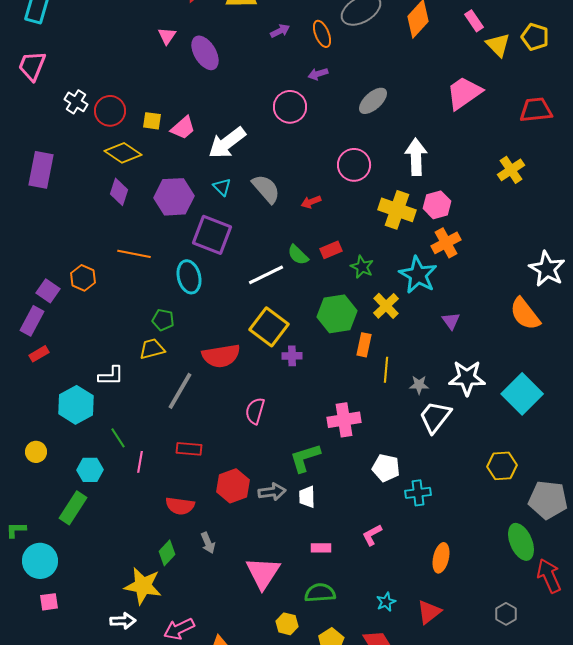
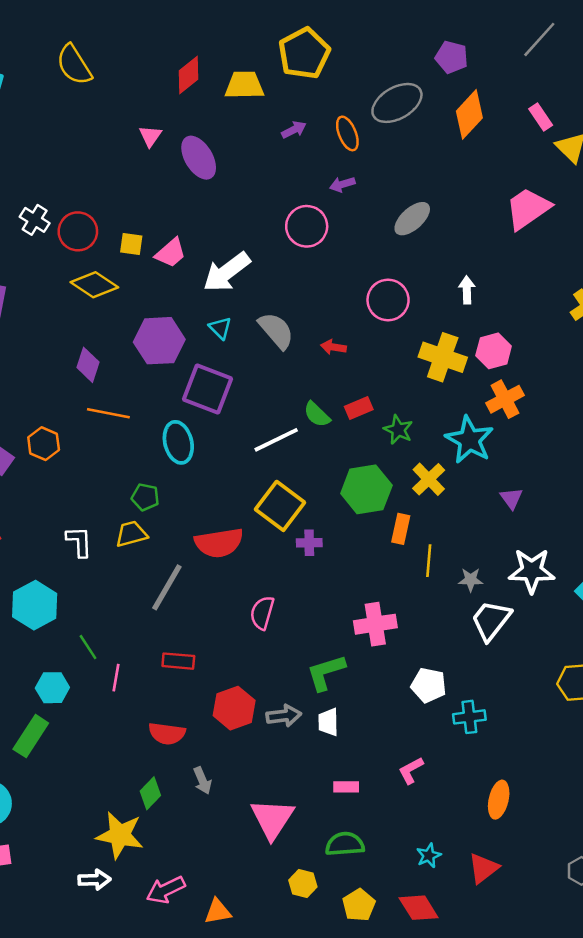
white arrow: (416, 157) -> (467, 290), size x0.6
purple diamond: (119, 192) -> (88, 365), moved
red arrow: (311, 202) -> (333, 347), turned 30
white L-shape: (111, 376) -> (79, 542), moved, turned -92

